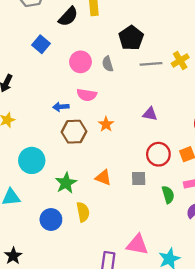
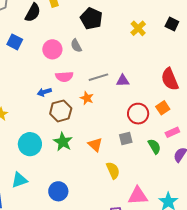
gray line: (151, 64) -> (98, 77), moved
orange triangle: (103, 177) -> (95, 145), turned 35
green star: (66, 183) -> (63, 142), moved
yellow semicircle: (83, 212) -> (113, 170), moved

